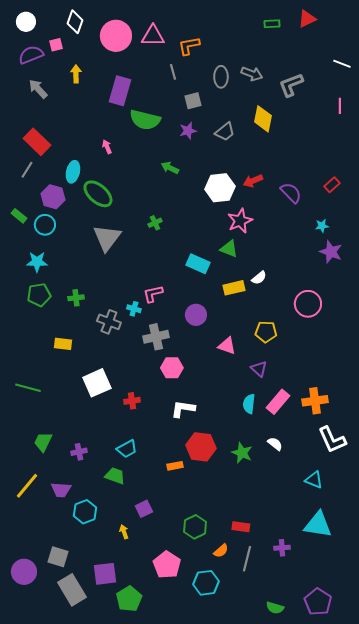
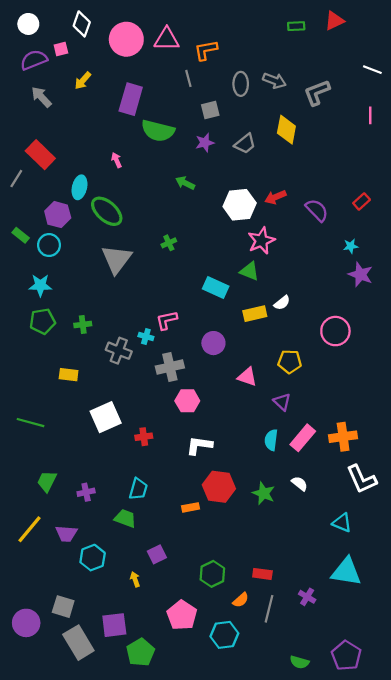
yellow arrow: (76, 74) -> (83, 81), turned -138
gray line: (27, 170) -> (16, 179), moved
cyan trapezoid: (127, 449) -> (138, 489), turned -45
purple cross: (282, 548) -> (307, 597), turned 35

